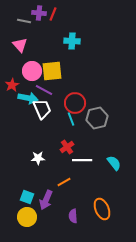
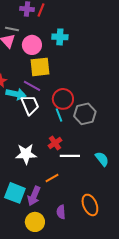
gray line: (24, 21) -> (12, 29), moved
pink circle: (32, 71) -> (32, 45), moved
white star: (38, 158) -> (26, 154), size x1.5
cyan square: (27, 197) -> (15, 193), size x1.5
yellow circle: (27, 217) -> (35, 222), moved

